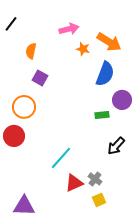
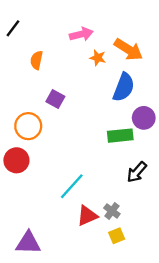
purple square: (40, 78) -> (55, 99), moved
green rectangle: (102, 115) -> (120, 136), size x1.5

